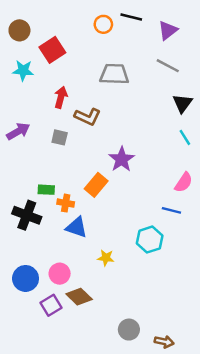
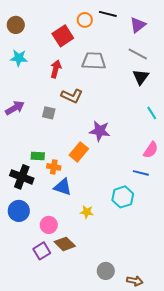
red square: (52, 50) -> (63, 36), moved
red arrow: (61, 97) -> (56, 69), moved
black triangle: (182, 103) -> (141, 77), moved
purple star: (122, 159) -> (100, 131), turned -30
blue circle: (26, 278) -> (19, 211), moved

